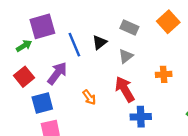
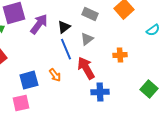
blue line: (74, 45) -> (66, 49), moved
purple arrow: (57, 73) -> (39, 24), moved
blue square: (42, 103) -> (29, 80), moved

